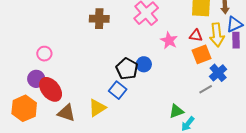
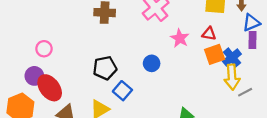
yellow arrow: (217, 35) -> (232, 77), moved
black pentagon: (127, 69) -> (105, 68), moved, turned 30
blue cross: (218, 73) -> (232, 58), moved
gray line: (206, 89) -> (245, 92), moved

